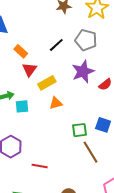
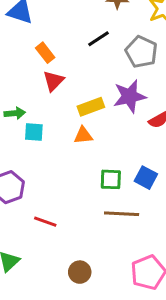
black line: (56, 45) -> (99, 39), moved
yellow rectangle: (47, 83) -> (91, 107), moved
brown line: (91, 152) -> (122, 214), turned -65

